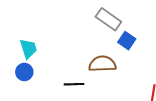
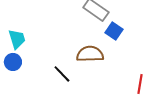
black line: (74, 84) -> (62, 74), turned 48

